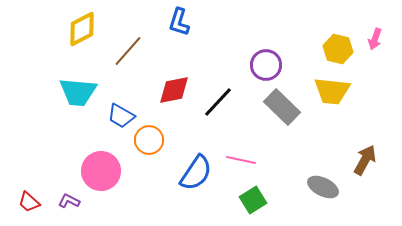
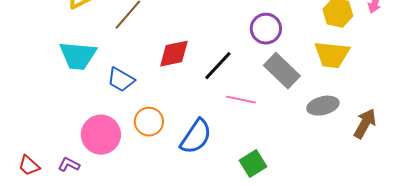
orange circle: (149, 140) -> (149, 122), moved
pink line: (241, 160) -> (241, 100), moved
gray ellipse: (323, 187) -> (323, 106), moved, turned -40

